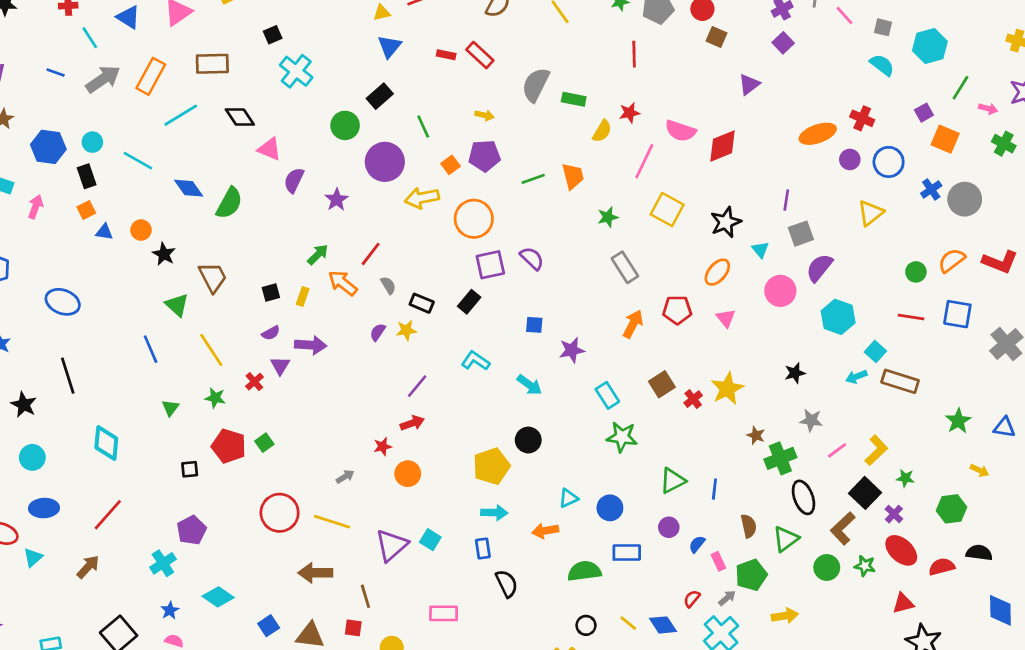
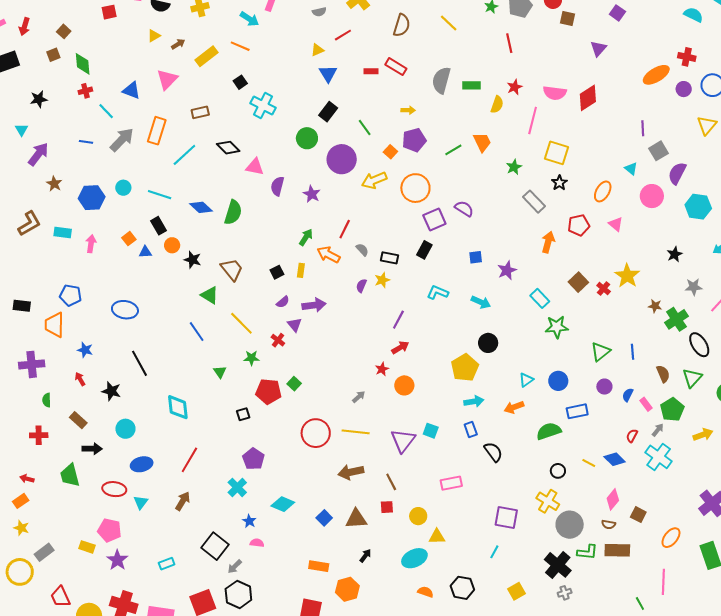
brown rectangle: (212, 64) -> (200, 112), size x0.7
black rectangle: (87, 176) -> (158, 226), moved
black star: (726, 222) -> (559, 183), moved, size x0.7

